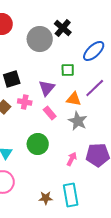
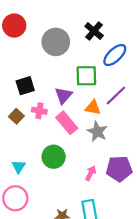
black cross: (63, 28) -> (94, 31), moved
green square: (68, 70) -> (86, 76), size x1.5
pink rectangle: (50, 113) -> (67, 123), size x1.5

